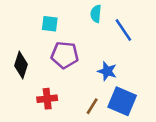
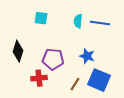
cyan semicircle: (96, 14) -> (78, 21), moved
blue line: (123, 30) -> (100, 23), turned -48
purple pentagon: (65, 55) -> (53, 59), moved

